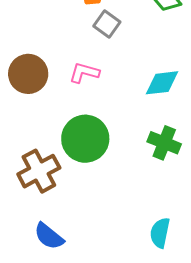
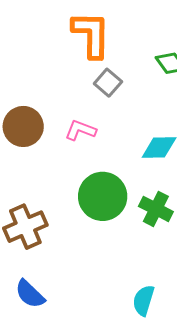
green circle: (85, 139) -> (103, 196), moved

